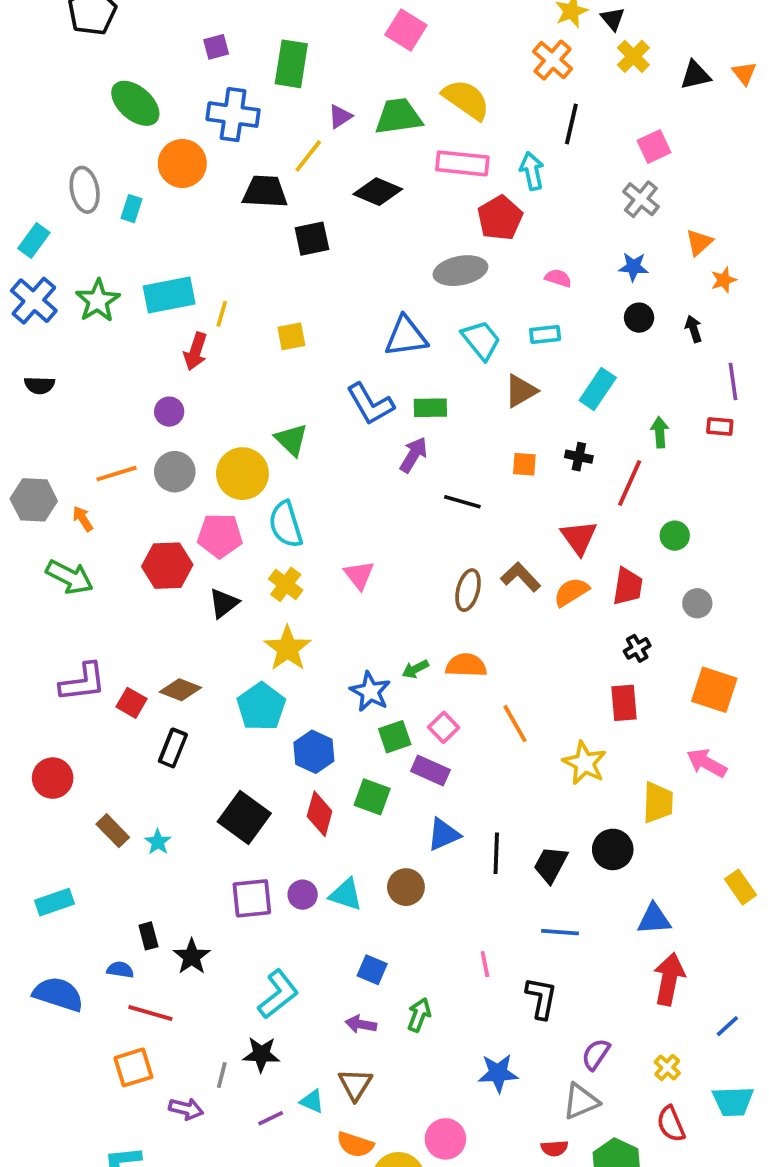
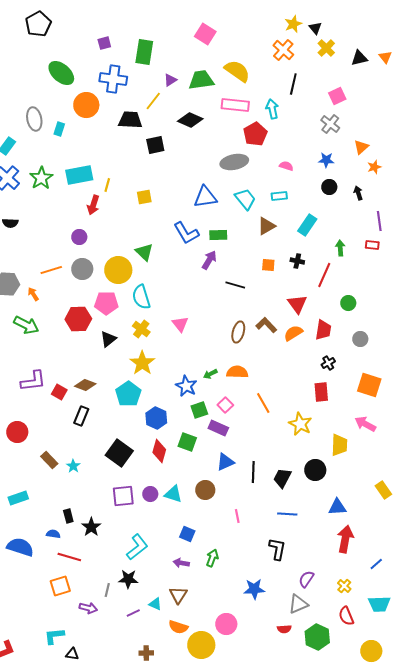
pink line: (485, 964) -> (237, 516), moved

